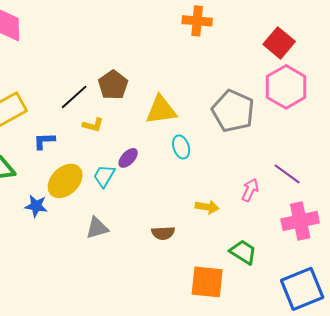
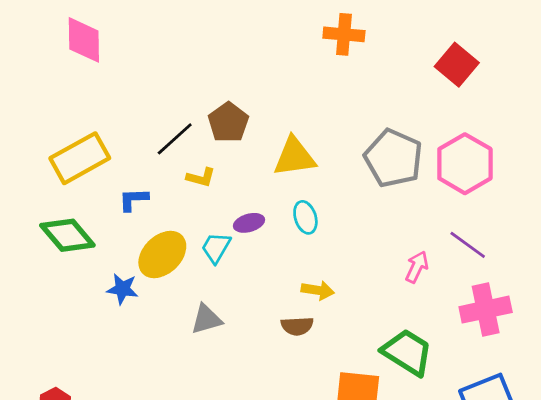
pink hexagon: (286, 87) -> (465, 164), moved
cyan ellipse: (181, 147) -> (305, 217), moved
purple ellipse: (128, 158) -> (249, 223), turned 30
yellow arrow: (207, 207) -> (318, 290), moved
green trapezoid: (243, 252) -> (407, 352), size x1.4

